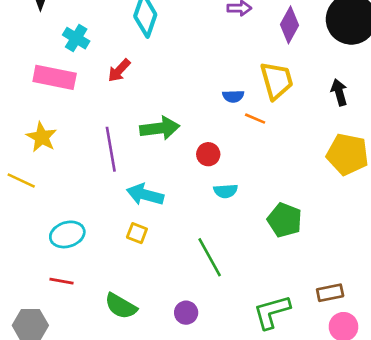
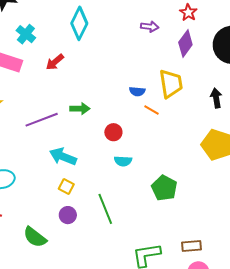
green arrow: (160, 128) -> (80, 109), size x0.7
purple line: (111, 149) -> (42, 120), turned 72
yellow square: (137, 233) -> (66, 186), moved
purple circle: (186, 313) -> (68, 215), moved

